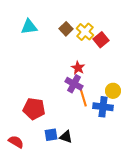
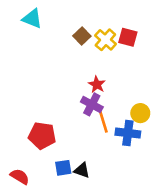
cyan triangle: (29, 27) -> (32, 19), moved, turned 30
red square: (101, 40) -> (128, 37), moved, turned -35

